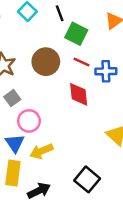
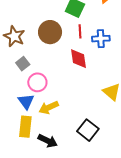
red line: (82, 62) -> (80, 31), turned 64
black arrow: (39, 191) -> (48, 141), turned 54

